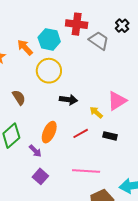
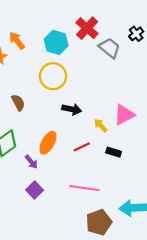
red cross: (77, 24) -> (87, 28), turned 30
orange arrow: (25, 47) -> (17, 41), moved

